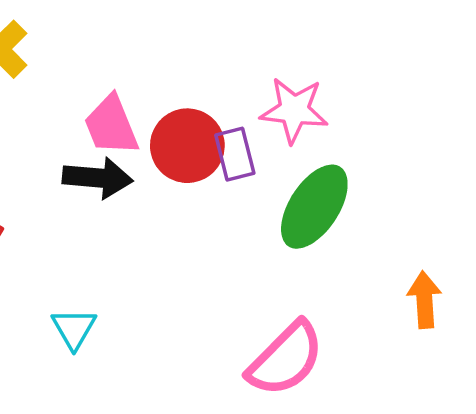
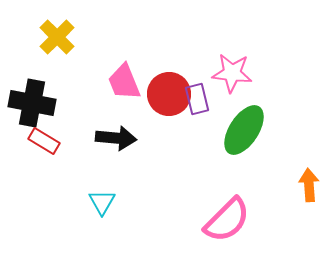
black arrow: (98, 178) -> (116, 138), moved

